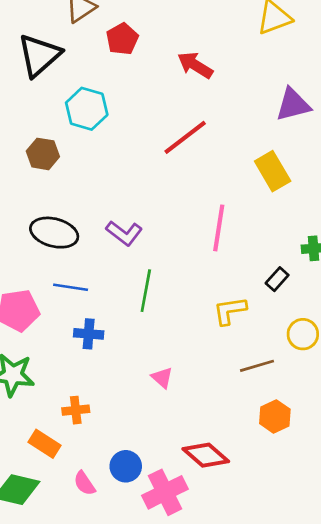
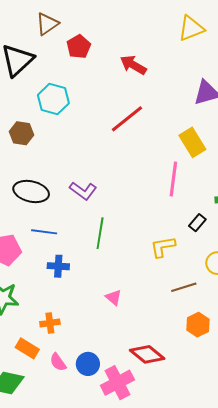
pink line: (219, 228) -> (173, 179), moved
pink semicircle: (85, 483) -> (58, 362), moved

